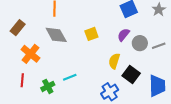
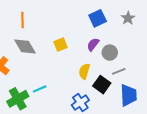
gray line: (159, 46) -> (119, 71), moved
green cross: (48, 86) -> (18, 99), size x1.5

